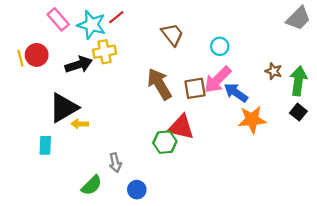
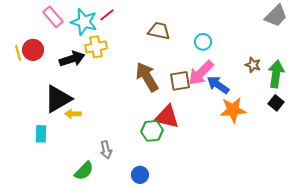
brown trapezoid: (172, 34) -> (159, 31), turned -40
blue circle: (137, 190) -> (140, 175), moved

